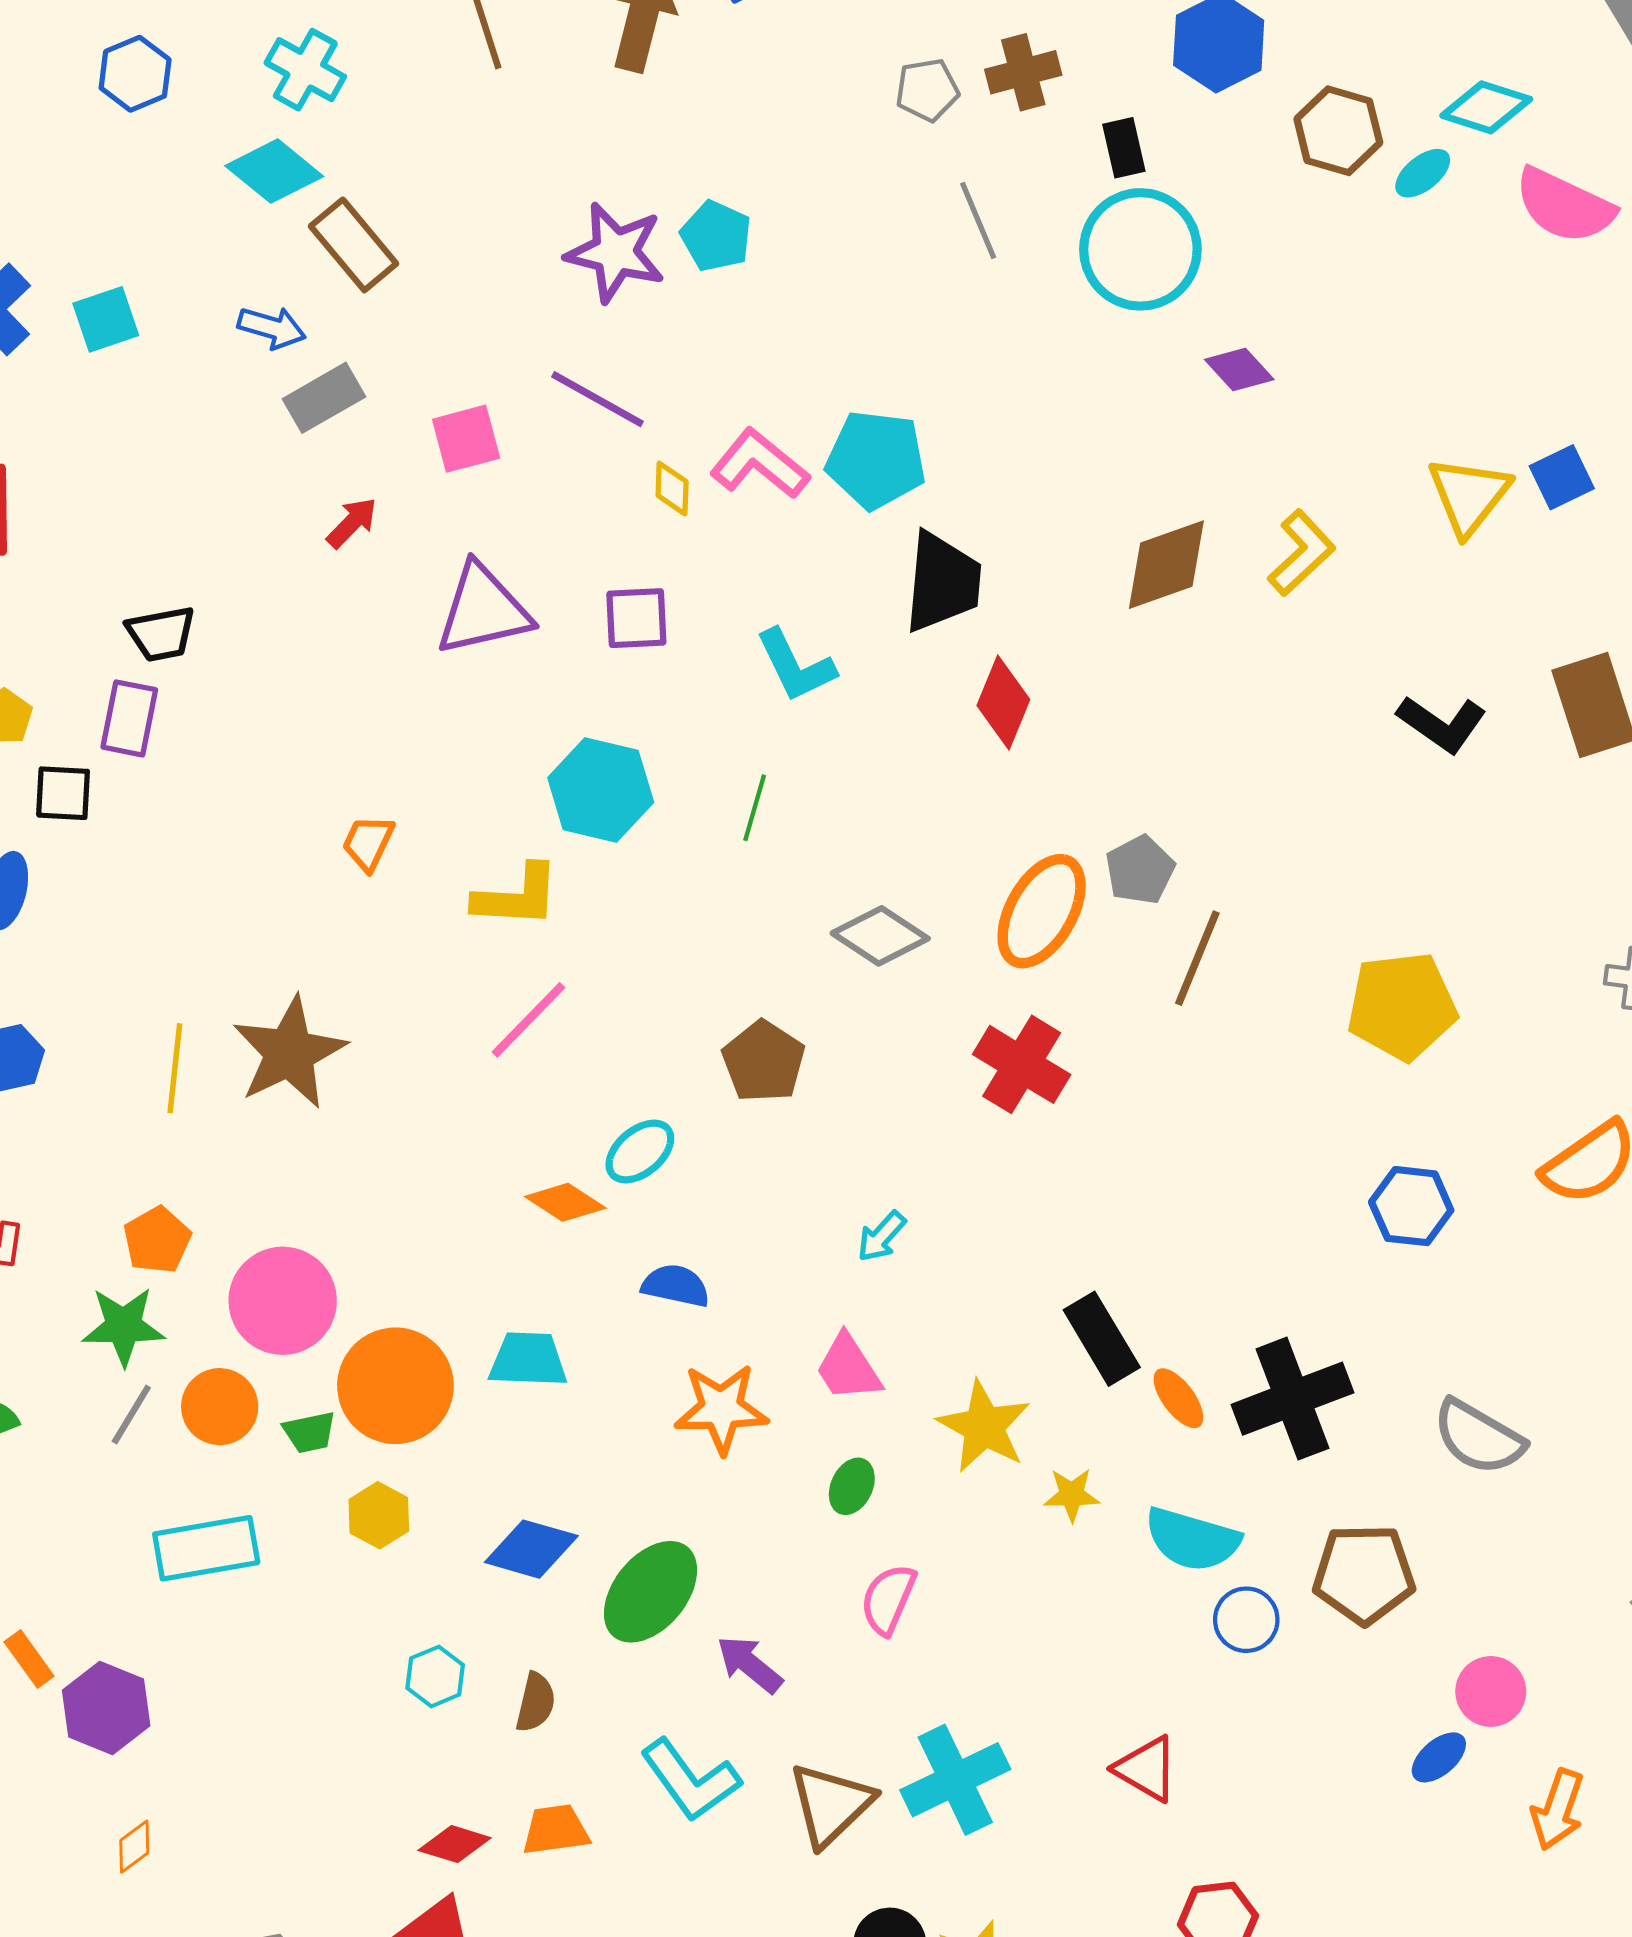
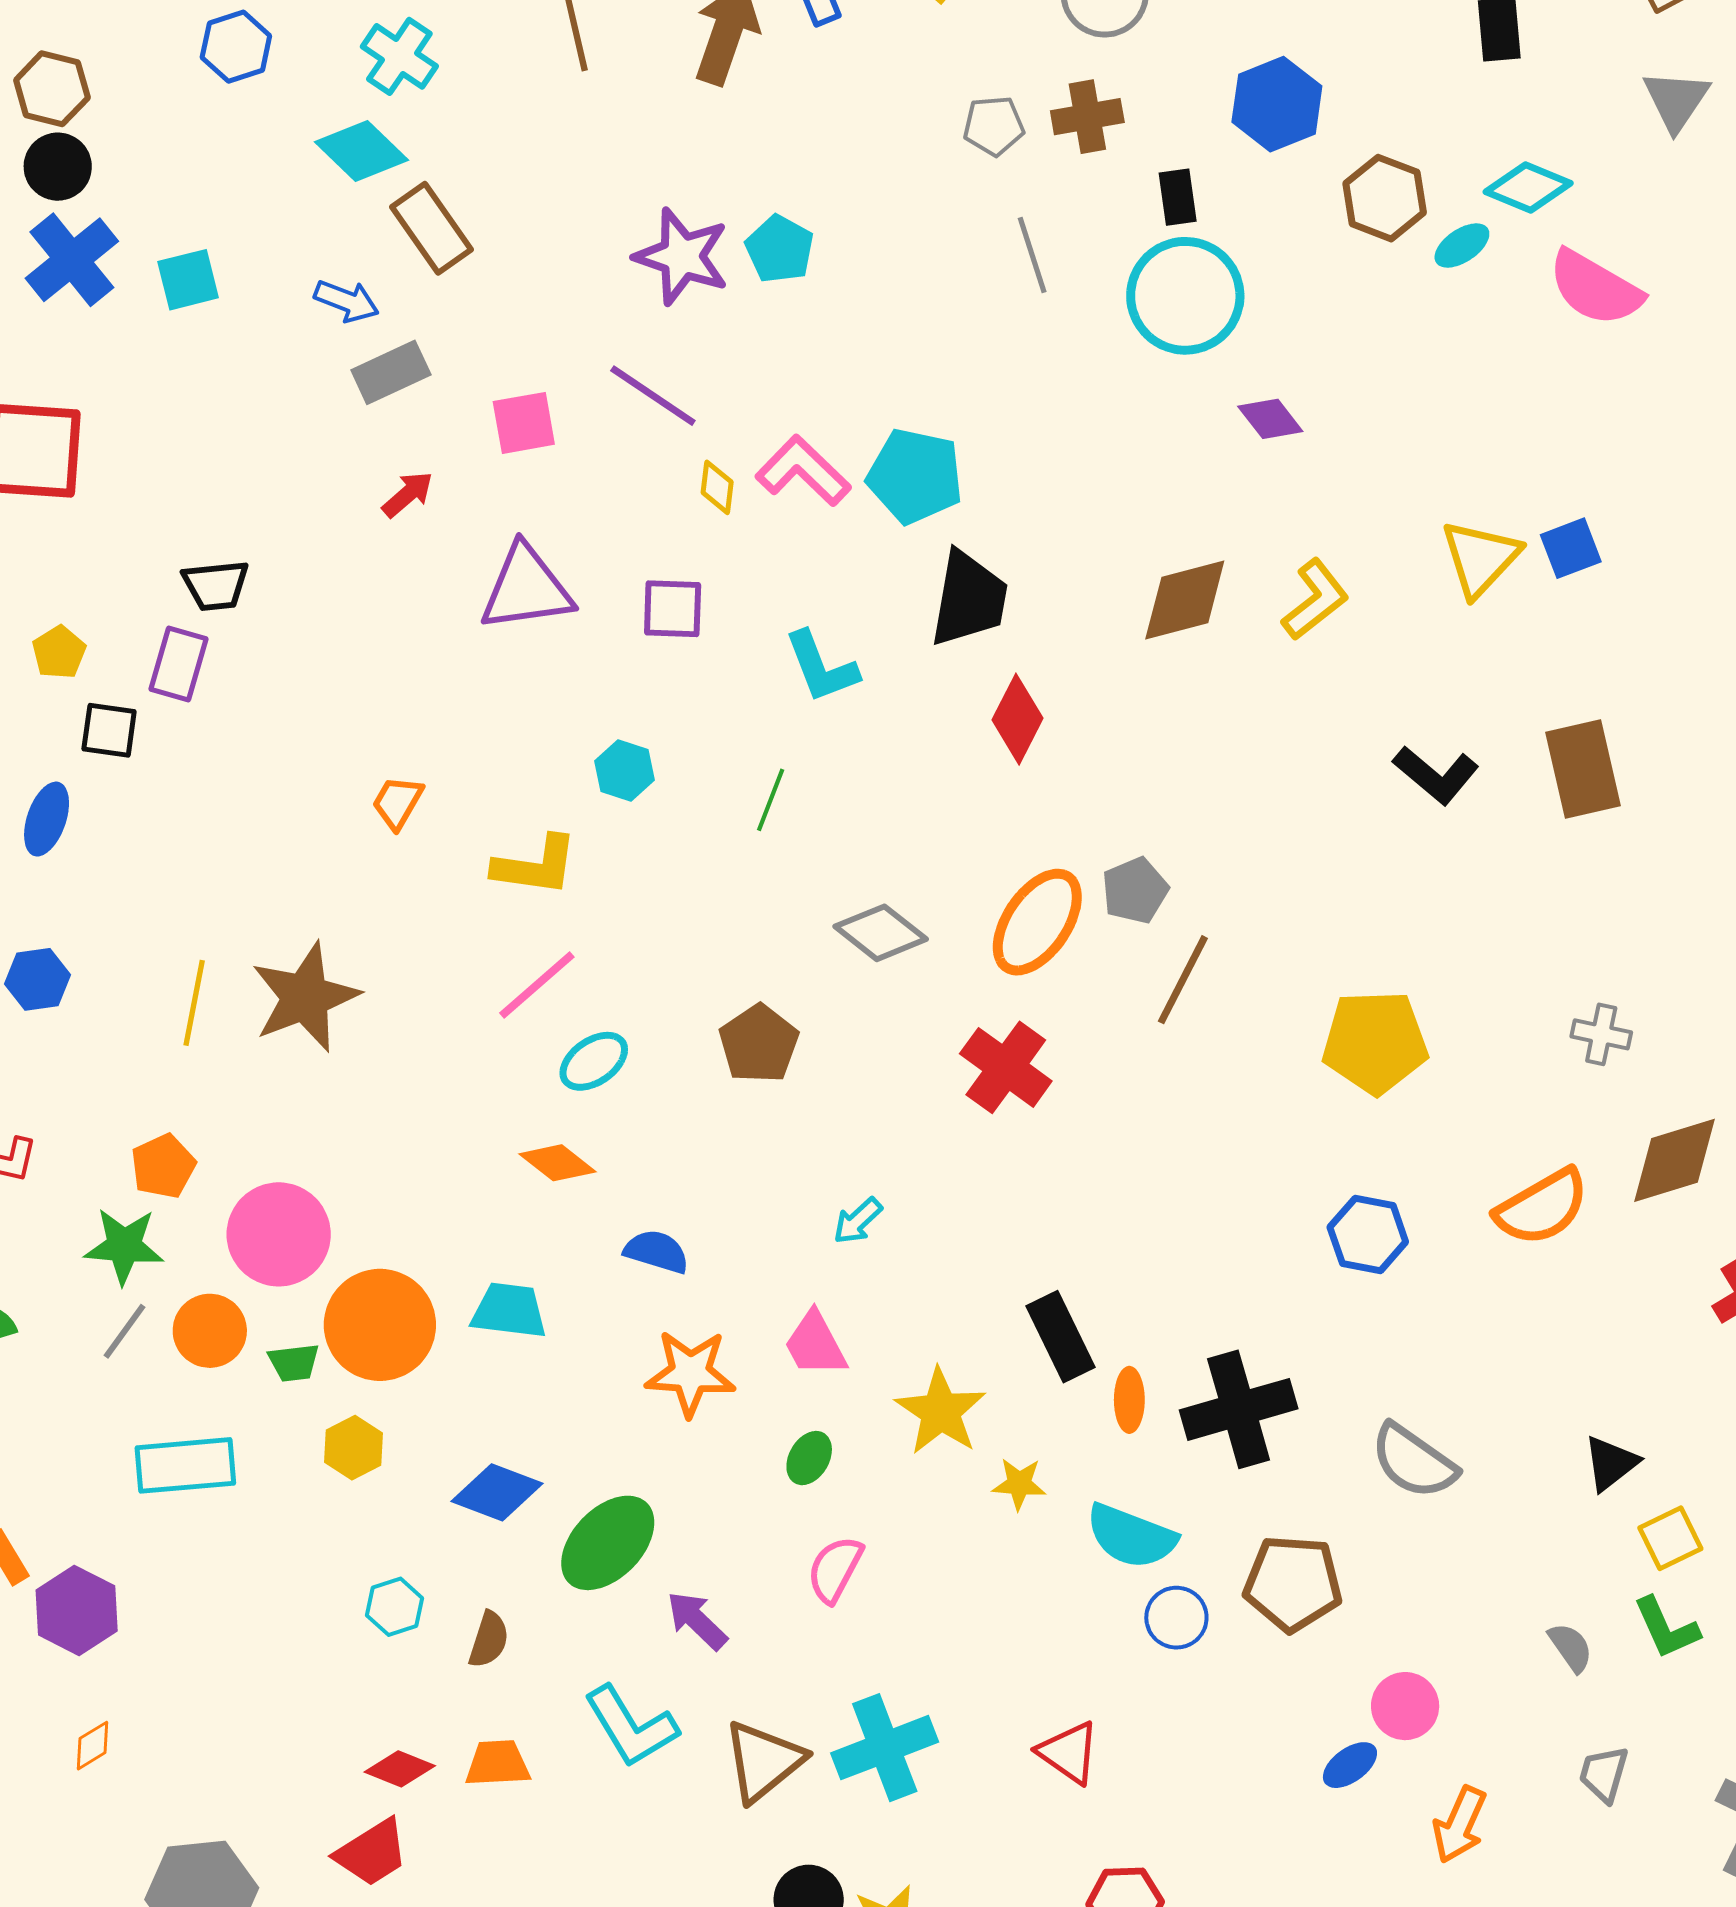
cyan hexagon: (601, 790) -> (625, 770), size x0.6
cyan ellipse: (640, 1151) -> (594, 1061), moved
orange ellipse: (1178, 1398) -> (1129, 1400), turned 32

